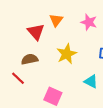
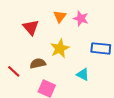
orange triangle: (56, 20) -> (60, 16), moved
brown semicircle: (30, 59) -> (38, 63), moved

